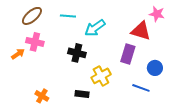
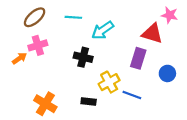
pink cross: (35, 42) -> (38, 45), turned -30
blue line: (141, 88) -> (132, 95), moved
orange cross: (42, 96) -> (45, 104), size x1.5

